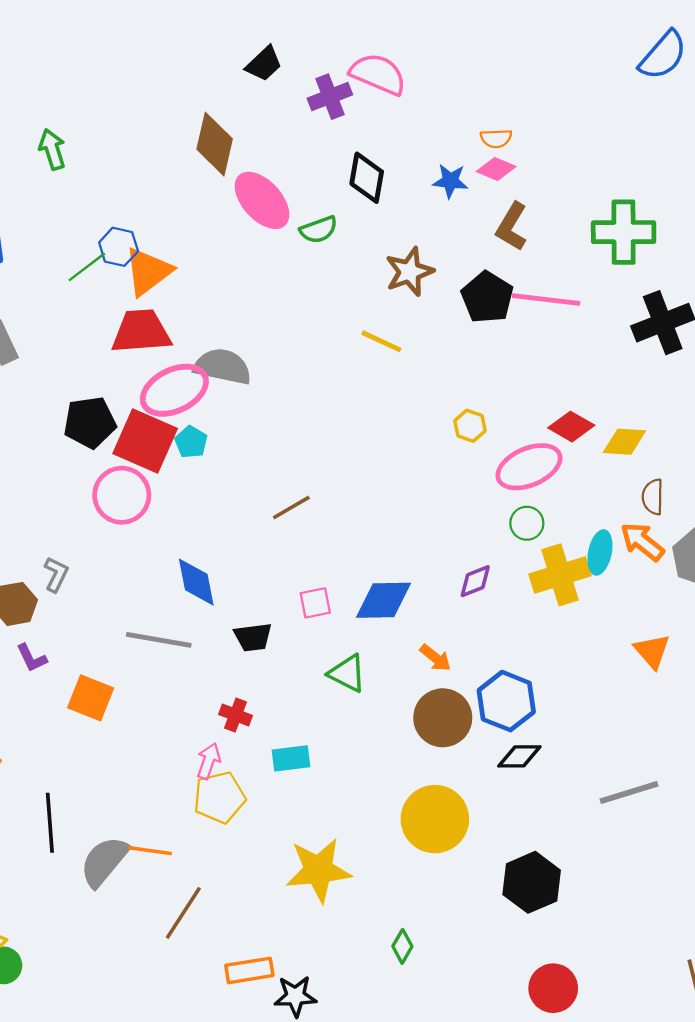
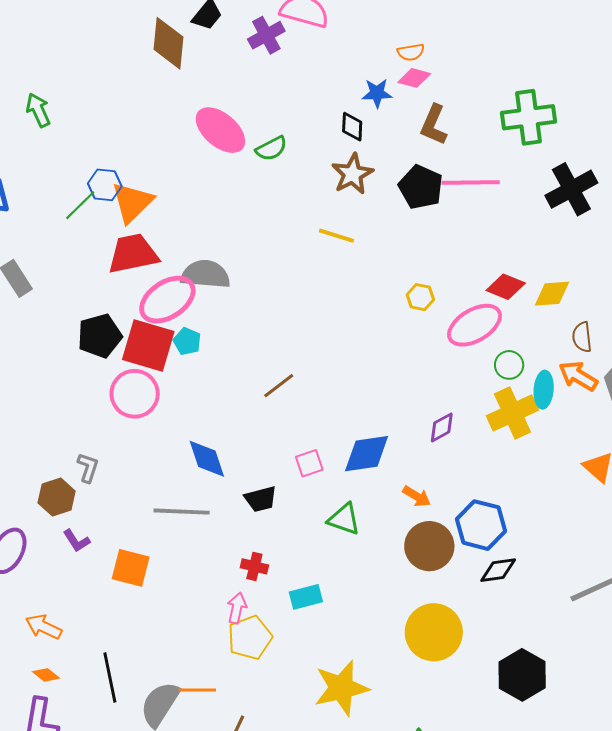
brown diamond: (215, 144) -> (169, 43), moved
black diamond: (367, 178) -> (352, 127), moved, size x0.7
green circle: (527, 523) -> (509, 365), moved

